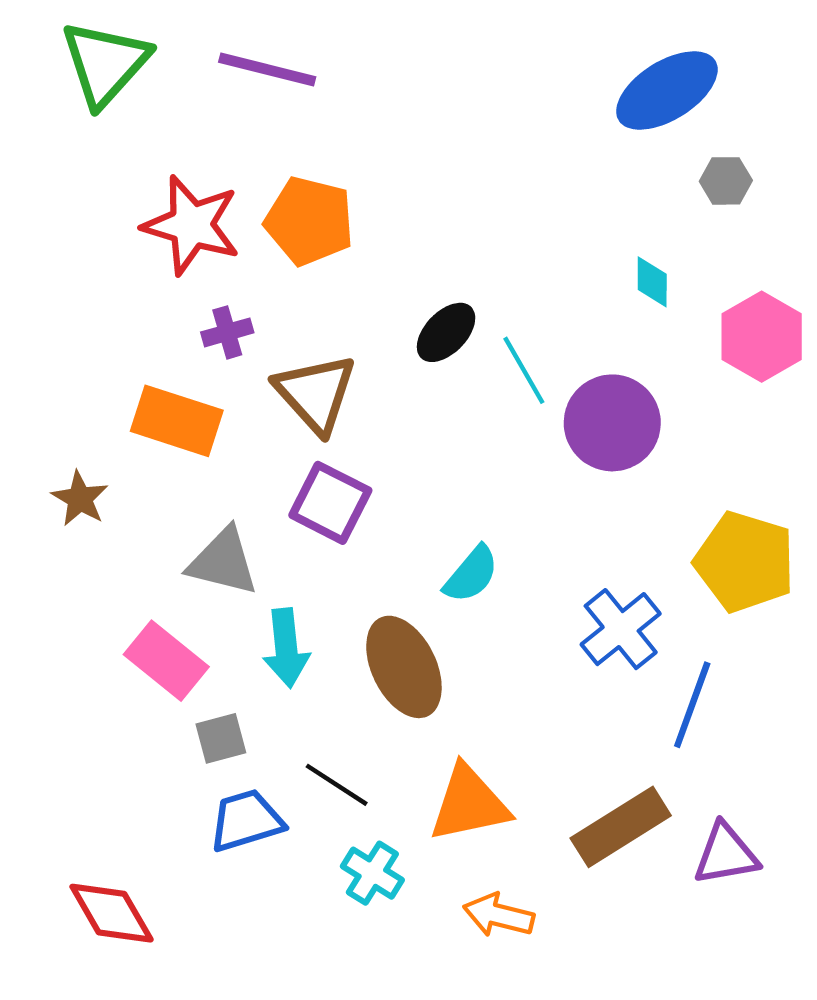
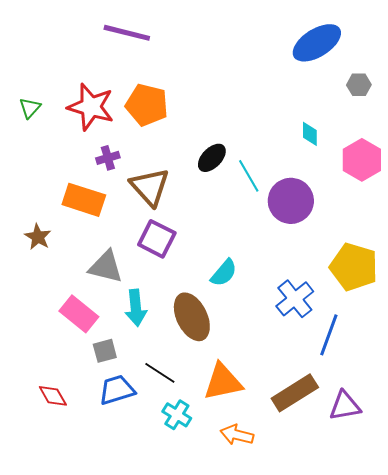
green triangle: (105, 63) -> (30, 108), moved, size x0.5
gray hexagon: (726, 181) -> (359, 85), moved
red diamond: (112, 913) -> (53, 396), moved, size x0.7

